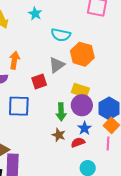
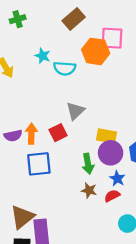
cyan semicircle: (61, 35) -> (65, 68), moved
orange hexagon: (82, 54) -> (96, 51), moved
orange arrow: (14, 60) -> (31, 134), moved

